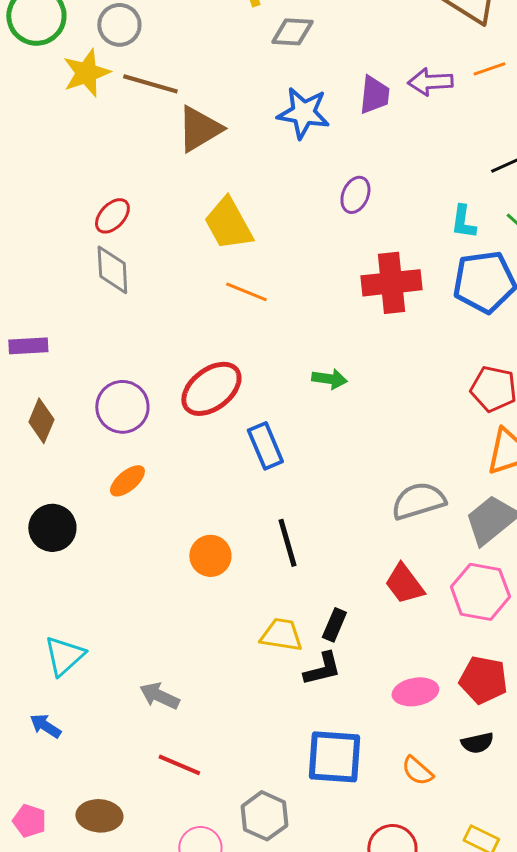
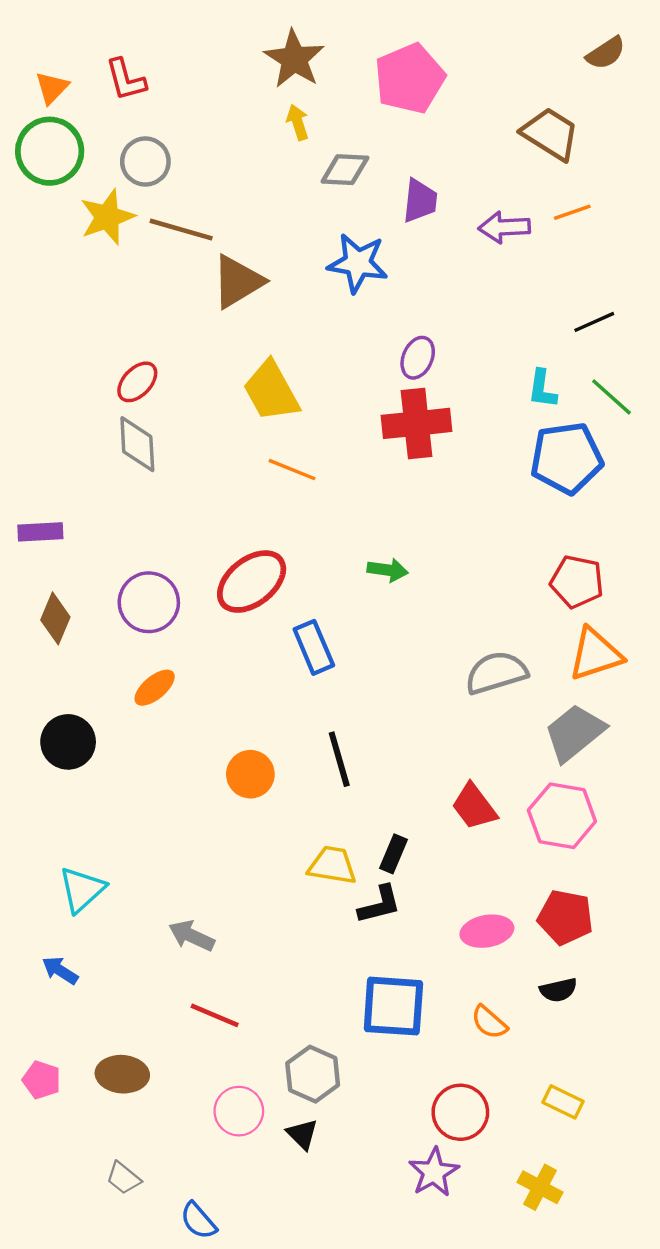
purple trapezoid: (374, 95) -> (420, 201), moved
red cross: (391, 283) -> (417, 423), moved
gray semicircle: (418, 501) -> (496, 673), moved

